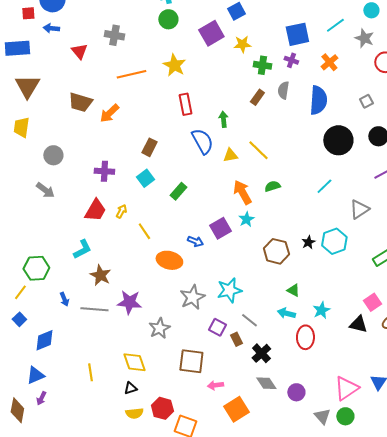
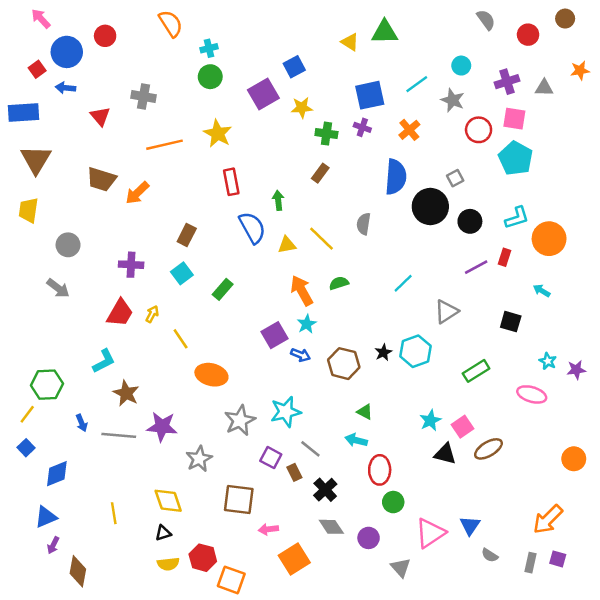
red square: (28, 13) -> (37, 69), turned -32
gray semicircle: (283, 90) -> (364, 224), moved
black circle: (338, 140) -> (430, 207), moved
blue arrow: (195, 241) -> (300, 355), moved
cyan star: (321, 310) -> (430, 420), moved
brown diamond: (17, 410) -> (78, 571), moved
green circle: (345, 416) -> (393, 502), moved

